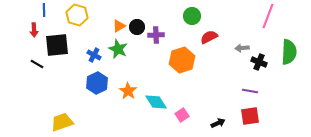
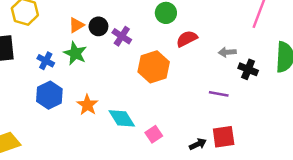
purple cross: (156, 35) -> (122, 36), turned 35
purple line: (250, 91) -> (219, 94), moved
red square: (250, 116) -> (224, 137), moved

